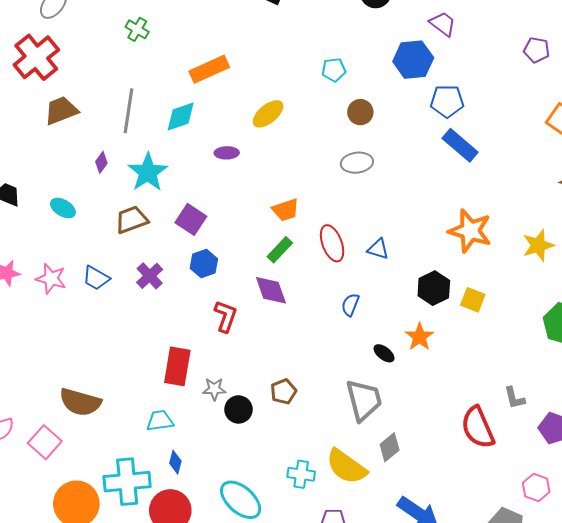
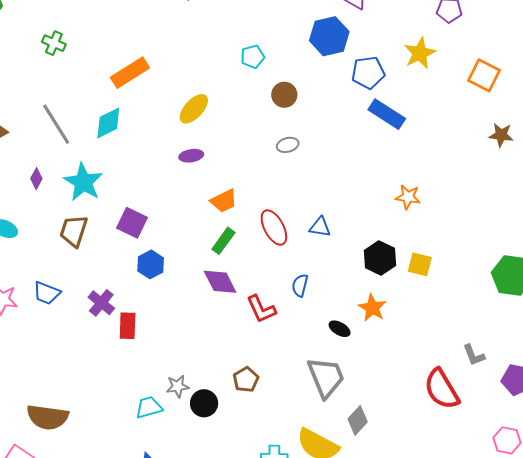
gray line: (129, 111) -> (56, 124), turned -33
purple ellipse: (227, 153) -> (191, 156), moved
gray ellipse: (357, 163) -> (288, 145), size x0.7
brown trapezoid: (132, 220) -> (74, 231), turned -44
orange star: (470, 231) -> (408, 197), size x0.6
yellow star: (538, 245) -> (420, 53), moved
purple cross: (150, 276) -> (101, 303), moved
red L-shape: (226, 316) -> (261, 309), moved, turned 144
red rectangle: (177, 366) -> (128, 326), moved, size x0.7
cyan trapezoid: (160, 421) -> (149, 407), moved

